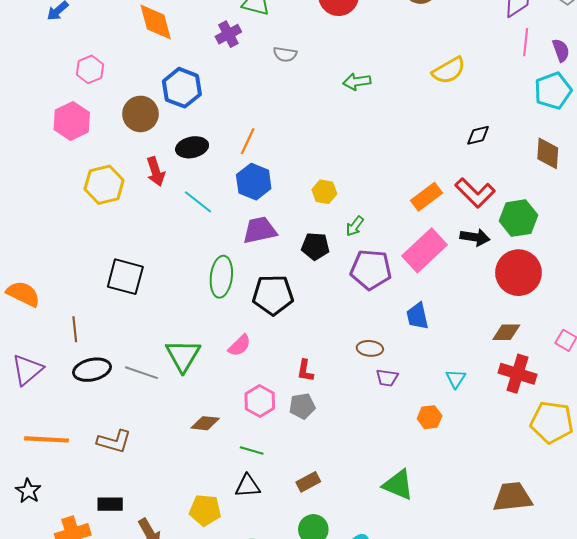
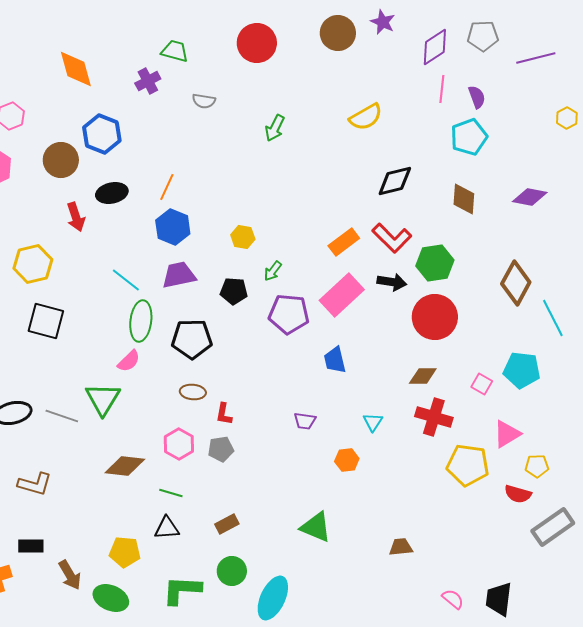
green arrow: (357, 82) -> (275, 128), turned -56
black diamond: (478, 135) -> (395, 181), size x1.5
yellow hexagon: (104, 185) -> (33, 264), moved
cyan line: (198, 202) -> (126, 280), moved
pink semicircle: (240, 345) -> (129, 361), moved
brown ellipse: (370, 348) -> (193, 392), moved
brown diamond: (205, 423) -> (125, 466), size x1.4
brown trapezoid: (512, 497) -> (401, 547), moved, size x0.6

